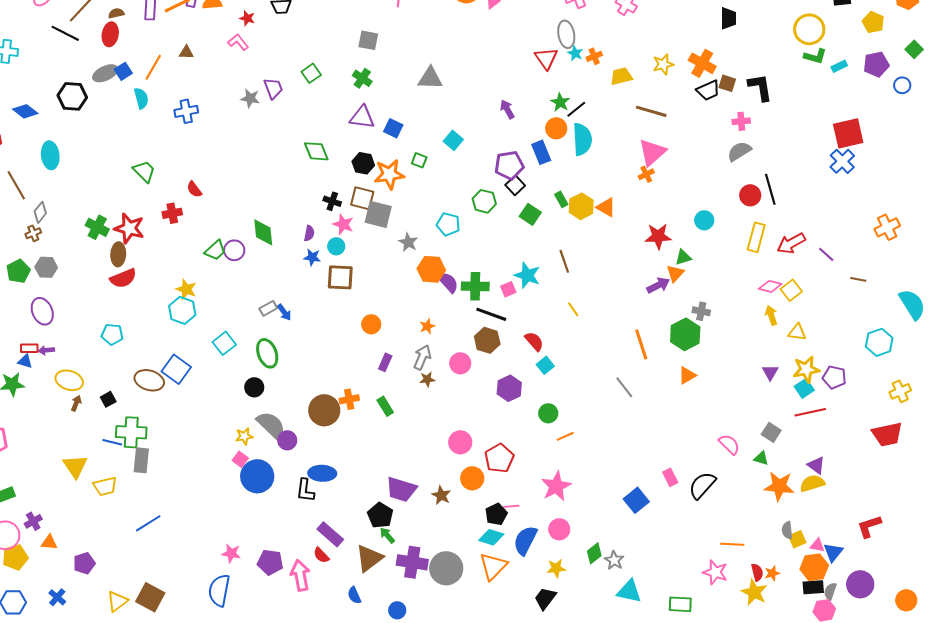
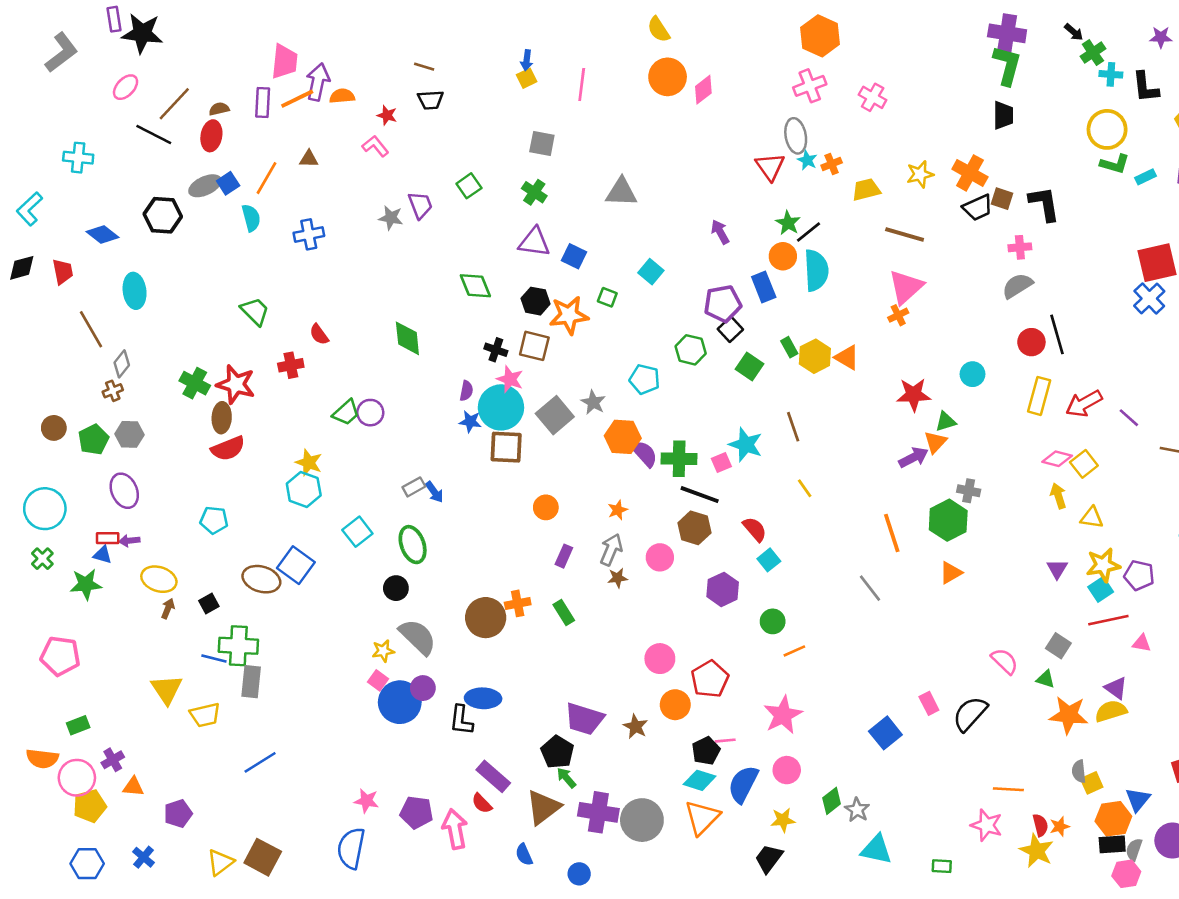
gray square: (378, 214) -> (555, 415), moved, turned 36
green diamond: (263, 232) -> (407, 338), moved
cyan circle: (336, 246) -> (501, 407), size x2.0
purple circle: (287, 440) -> (423, 688), moved
pink triangle: (817, 545) -> (1142, 643), moved
green rectangle: (680, 604) -> (942, 866), size x0.7

